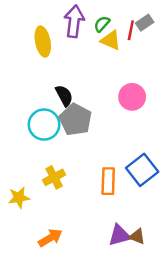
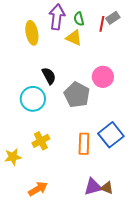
green semicircle: (102, 24) -> (79, 19), turned -56
yellow triangle: (111, 40) -> (74, 38), moved
gray pentagon: (75, 120) -> (77, 95), moved

